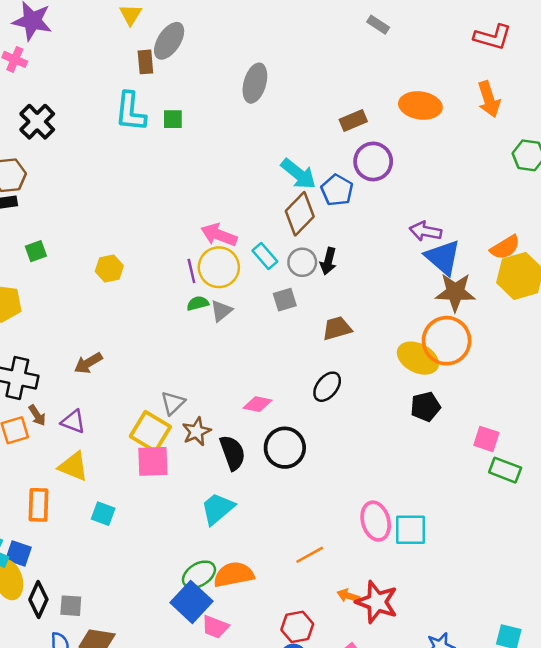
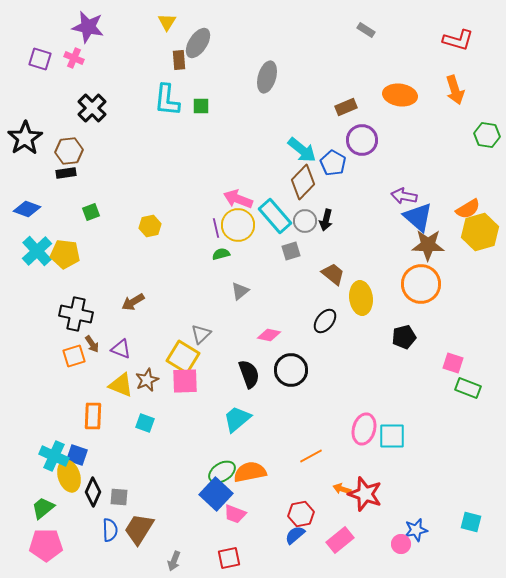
cyan rectangle: (265, 256) -> (275, 216), size x1.6
gray triangle: (221, 311) -> (240, 291), moved
brown trapezoid: (337, 328) -> (333, 274), turned 55
yellow ellipse: (418, 358) -> (361, 298), moved, turned 56
brown star: (196, 431) -> (147, 380), moved
pink ellipse: (376, 521) -> (364, 429), turned 32

